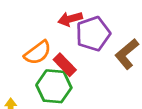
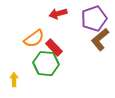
purple pentagon: (93, 34) -> (94, 19), moved

